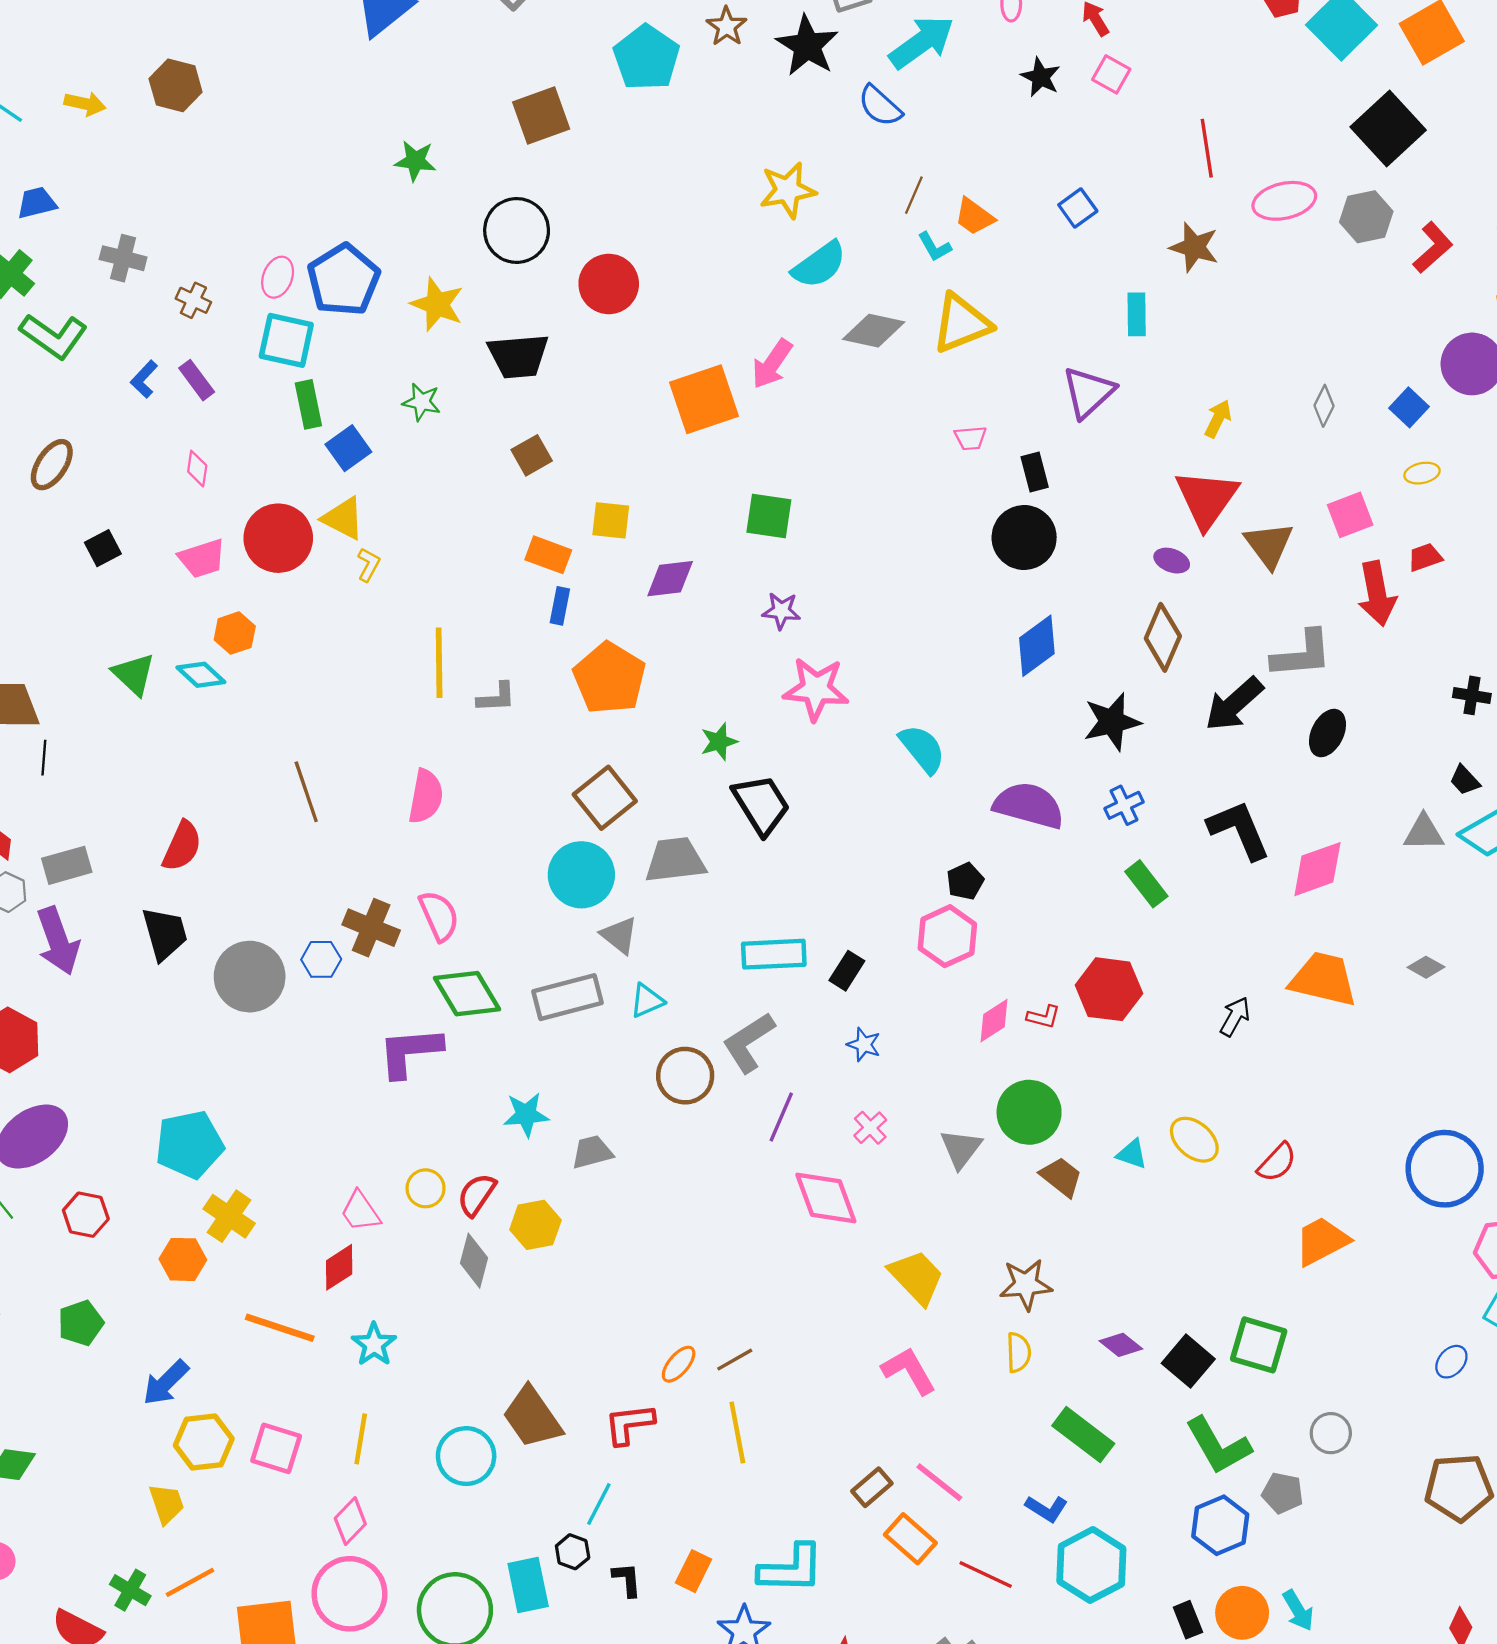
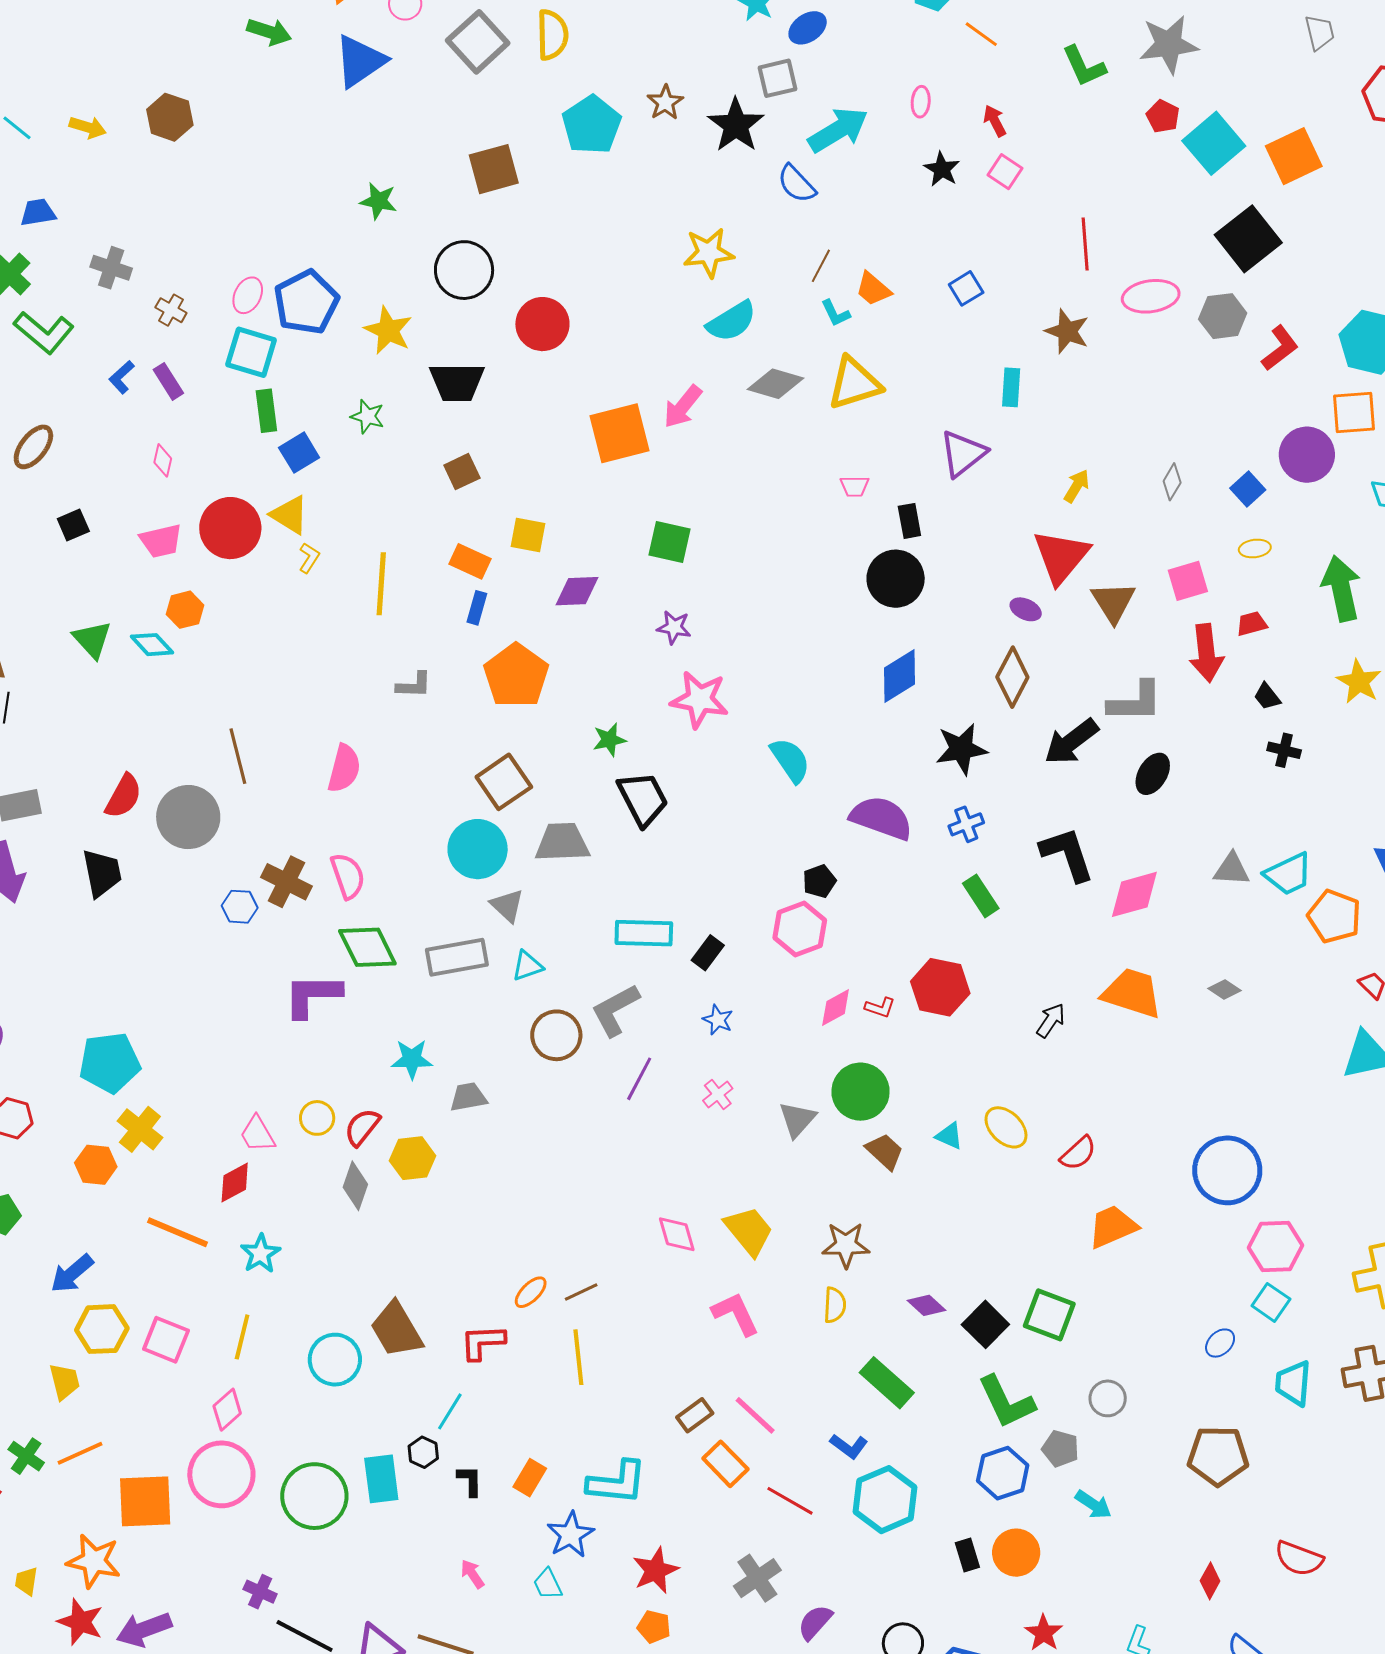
yellow line: (439, 663) -> (381, 584), moved
black trapezoid: (1465, 780) -> (1267, 696), moved
gray circle: (250, 977) -> (188, 817), moved
pink diamond: (826, 1198) -> (677, 1234), moved, size x0.7
cyan arrow: (1298, 1610) -> (1093, 1504), moved, turned -30

